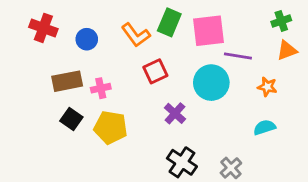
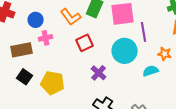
purple line: (238, 56) -> (144, 32), turned 72
pink cross: (101, 88) -> (46, 38), moved
cyan semicircle: (265, 127) -> (151, 71), moved

